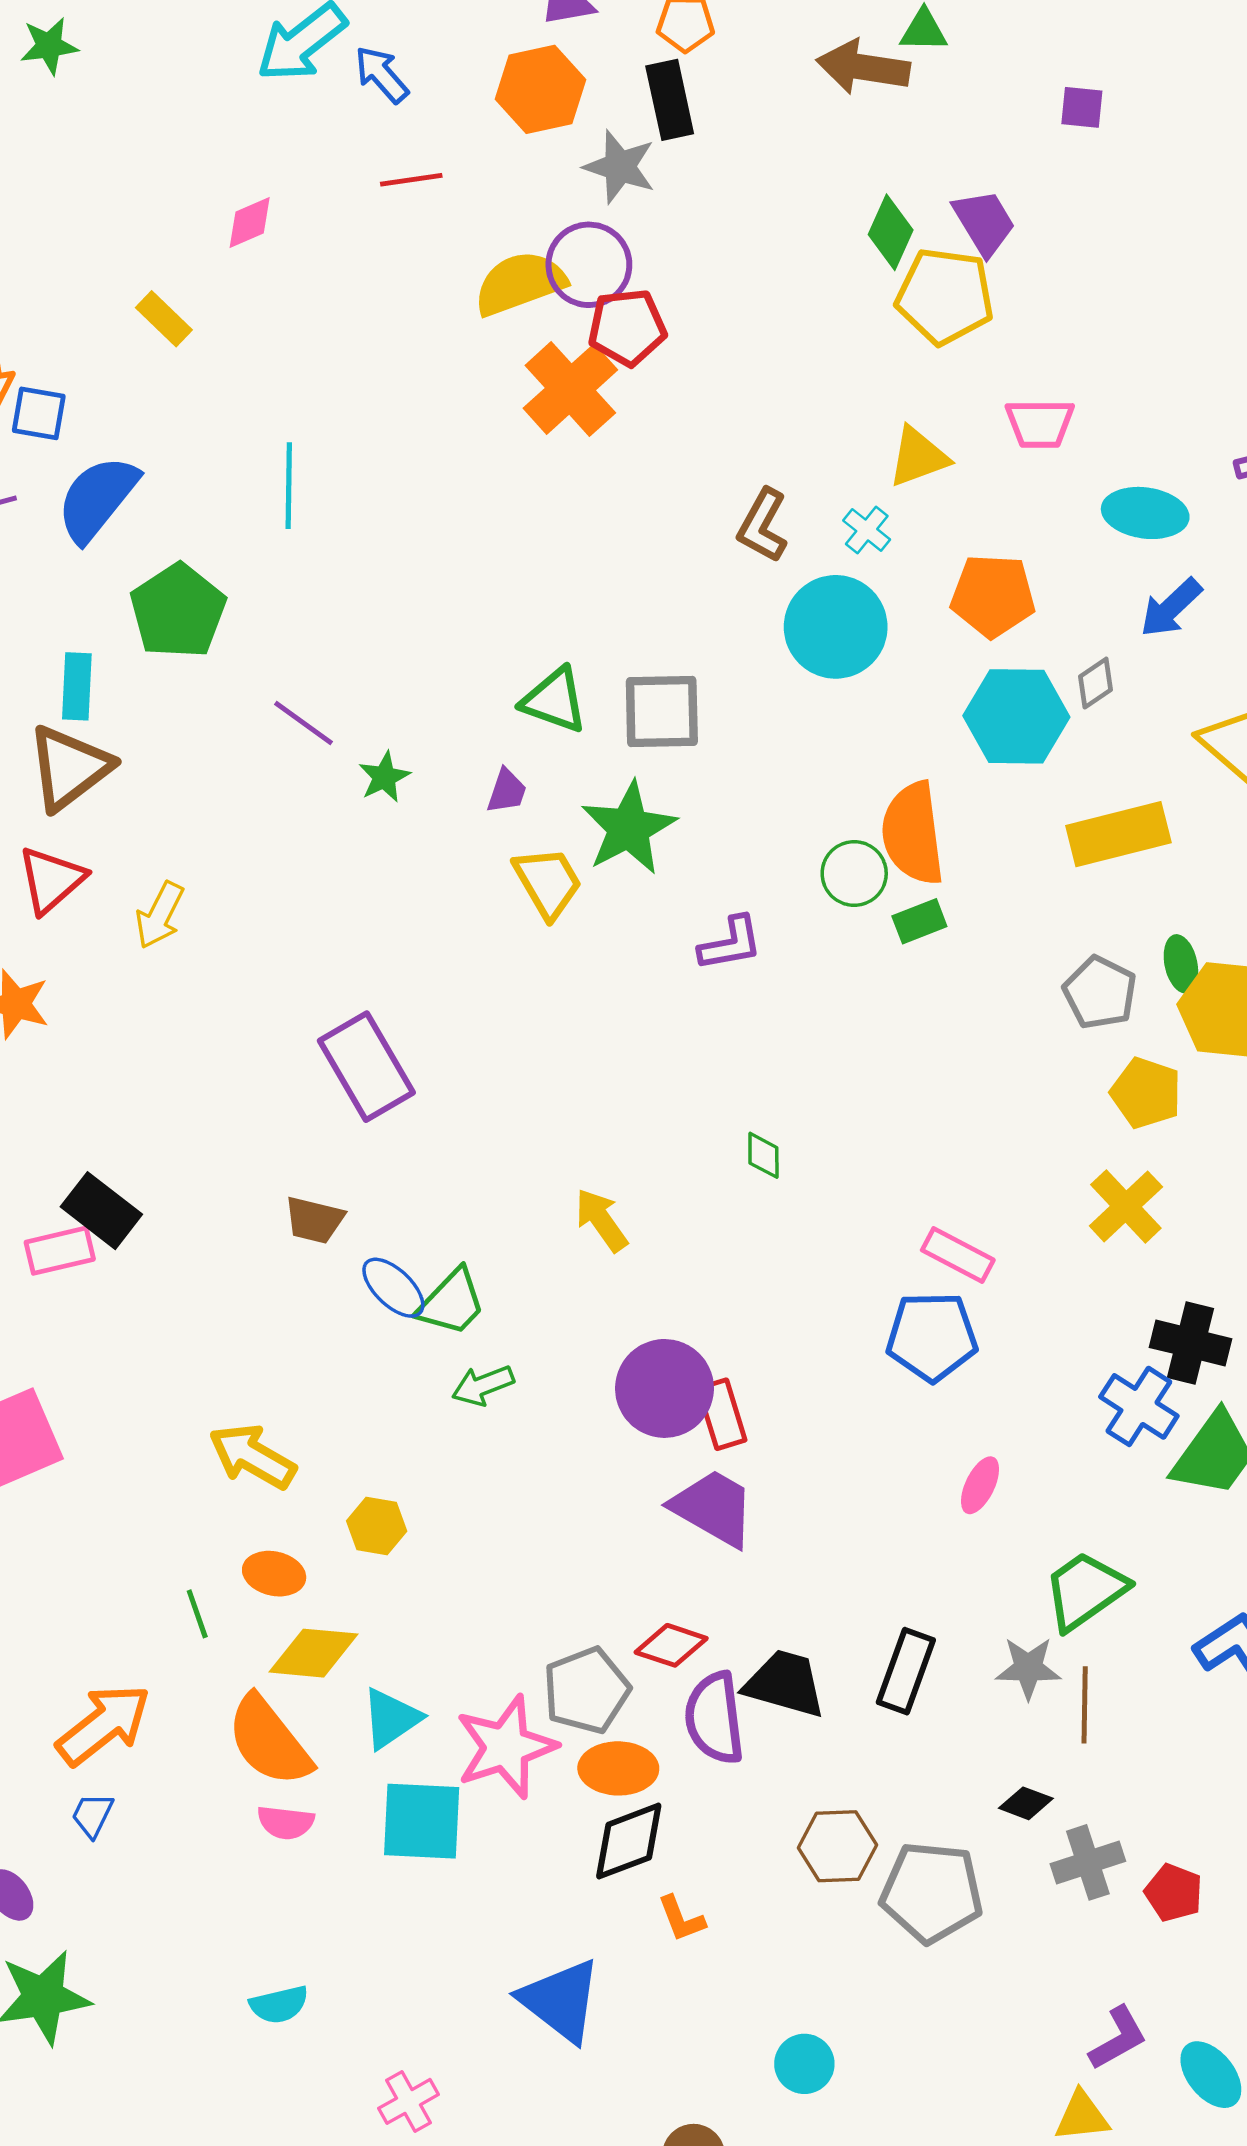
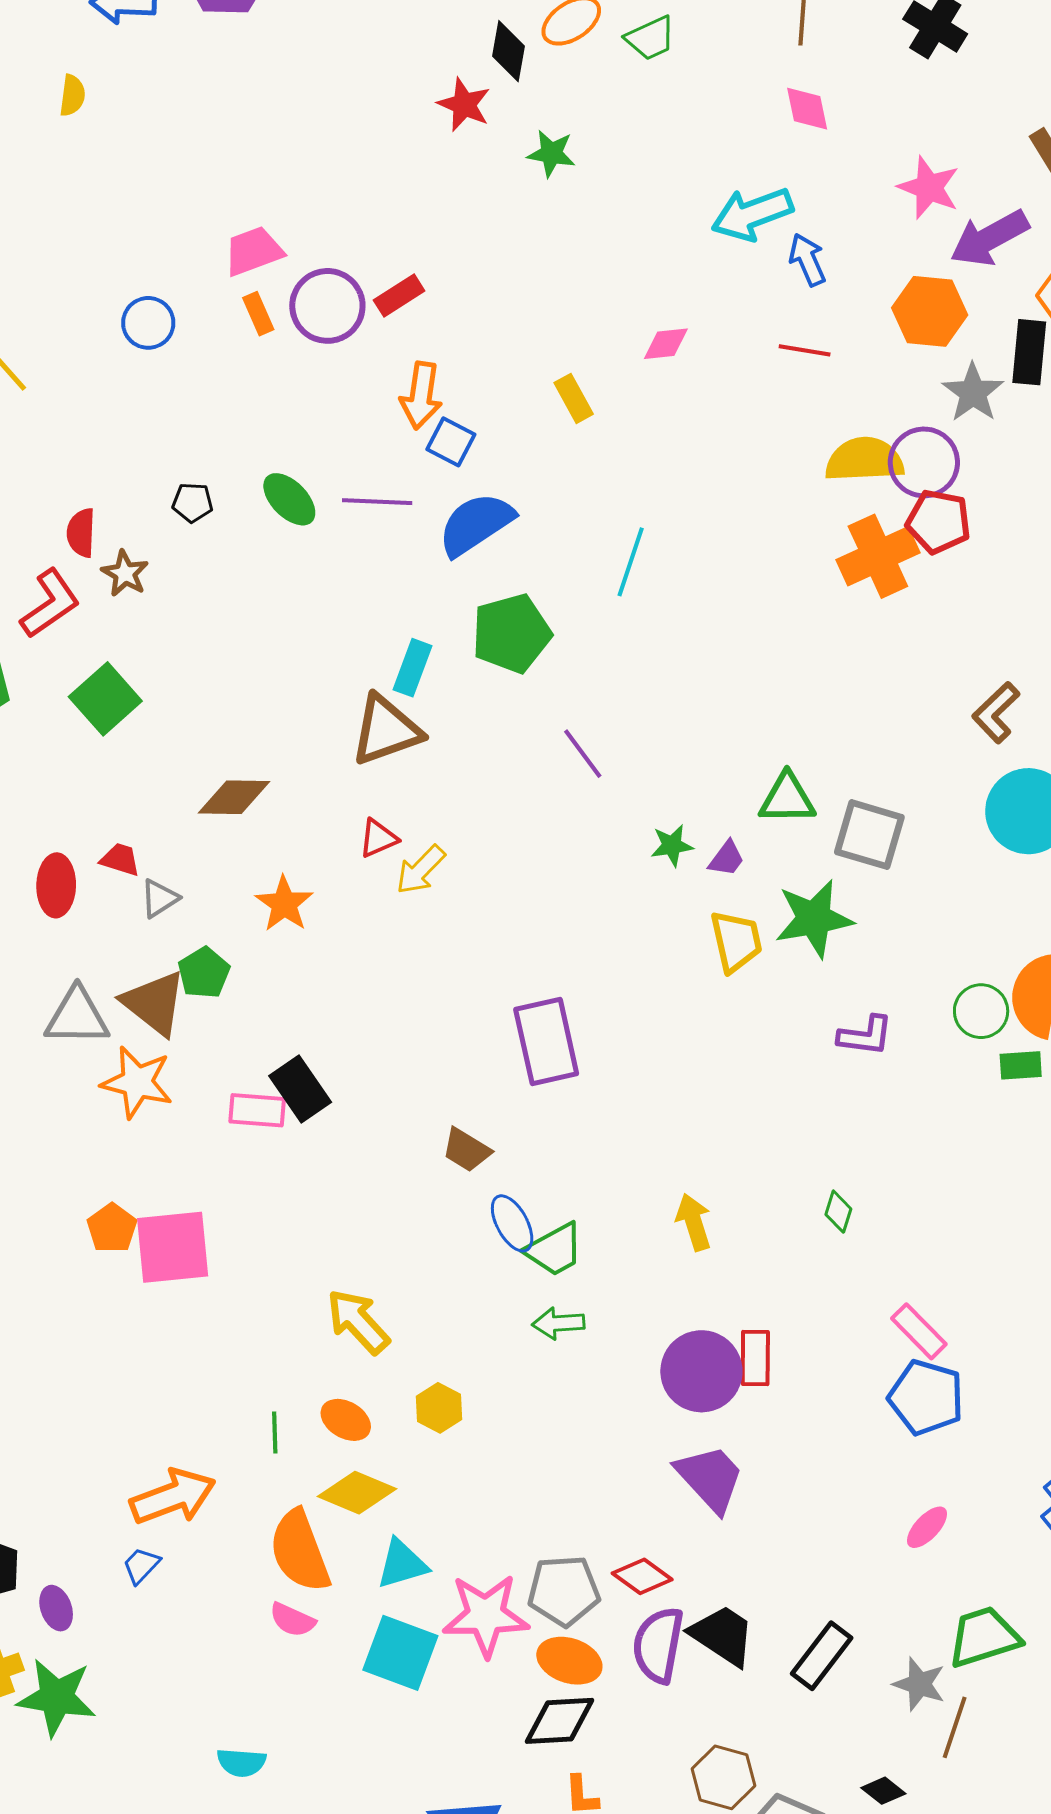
green triangle: (554, 700) -> (787, 799), turned -38
green star: (384, 777) -> (672, 845), moved
red triangle: (51, 880) -> (378, 838), moved, size x0.7
pink rectangle: (958, 1255) -> (919, 1331), moved
red rectangle: (722, 1414) -> (755, 1358), moved

